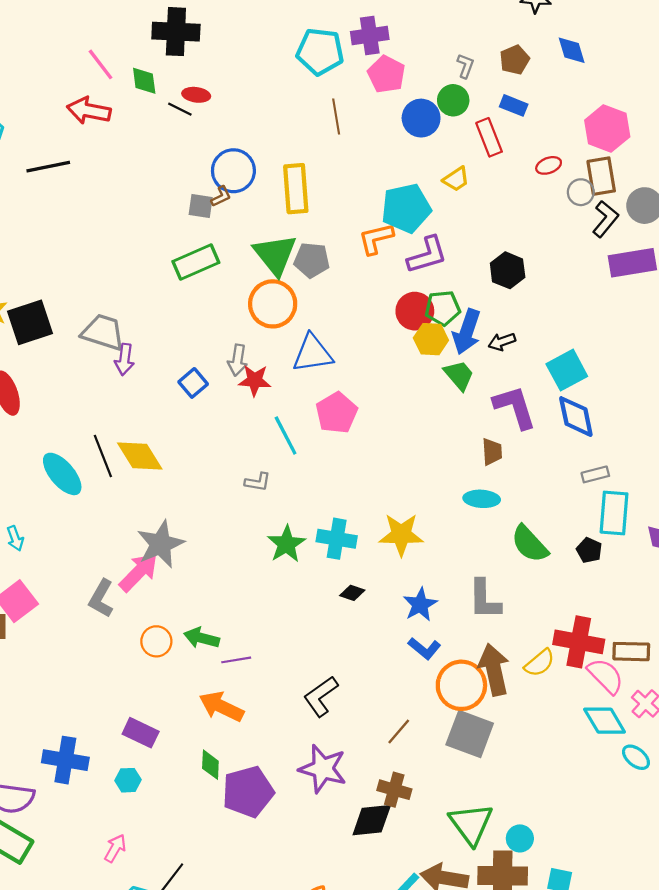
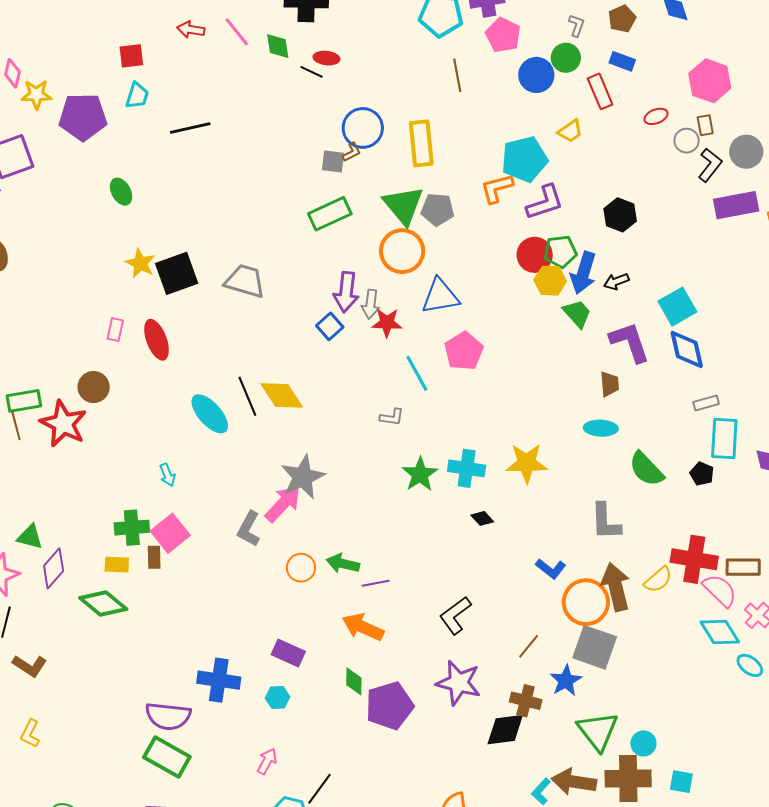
red arrow: (89, 111) -> (191, 30), moved, size x0.7
brown rectangle: (601, 176) -> (705, 125), size x0.6
purple arrow: (125, 359) -> (346, 292), moved, size x1.4
black diamond: (352, 593) -> (482, 518), turned 30
blue star: (420, 605) -> (566, 681), moved

